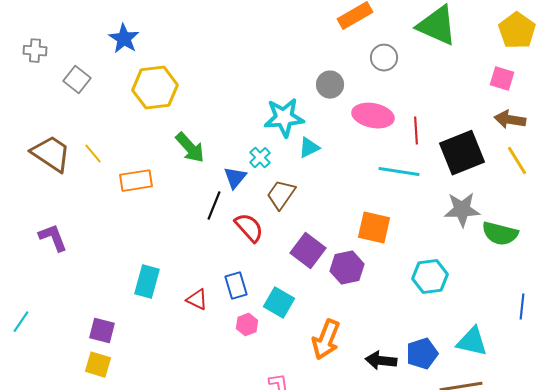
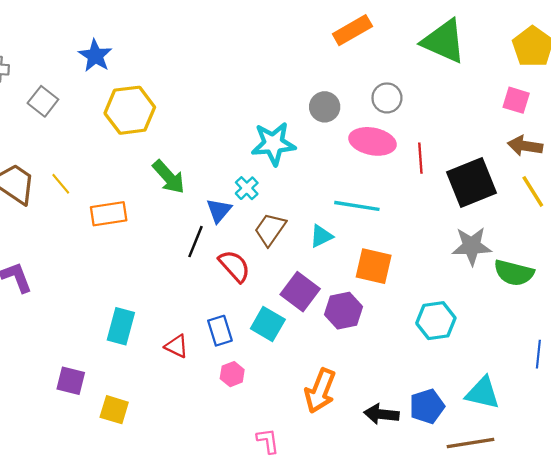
gray circle: (384, 58) -> (387, 98), moved
cyan triangle: (309, 148) -> (321, 236), moved
cyan line: (399, 172) -> (357, 206), moved
cyan square: (279, 303) -> (268, 324), moved
yellow square: (98, 365) -> (114, 410), moved

